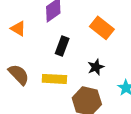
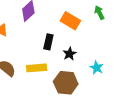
black rectangle: (62, 46) -> (48, 42), moved

